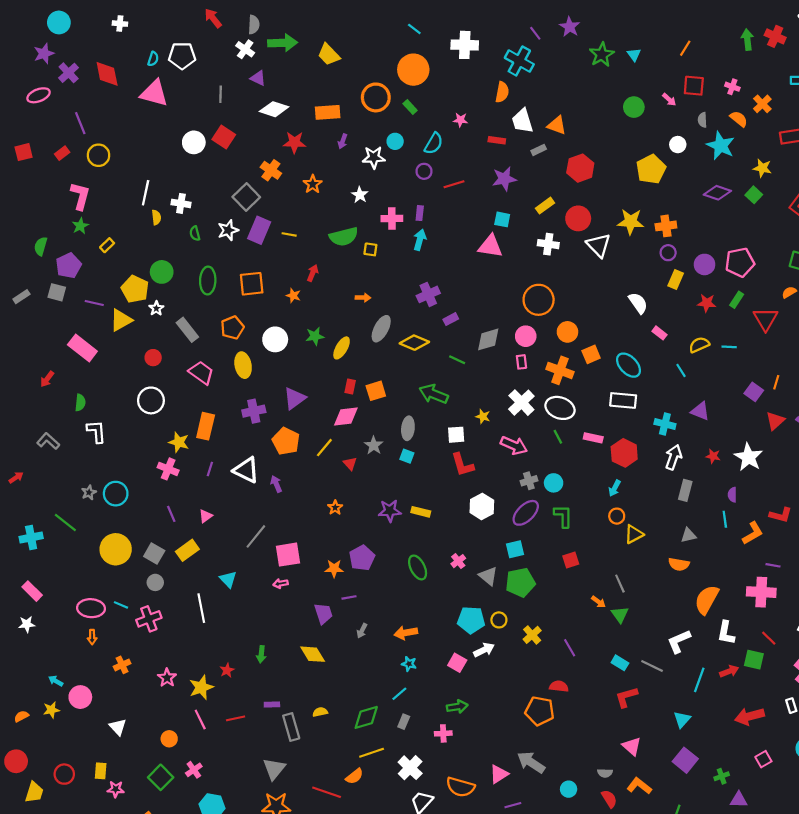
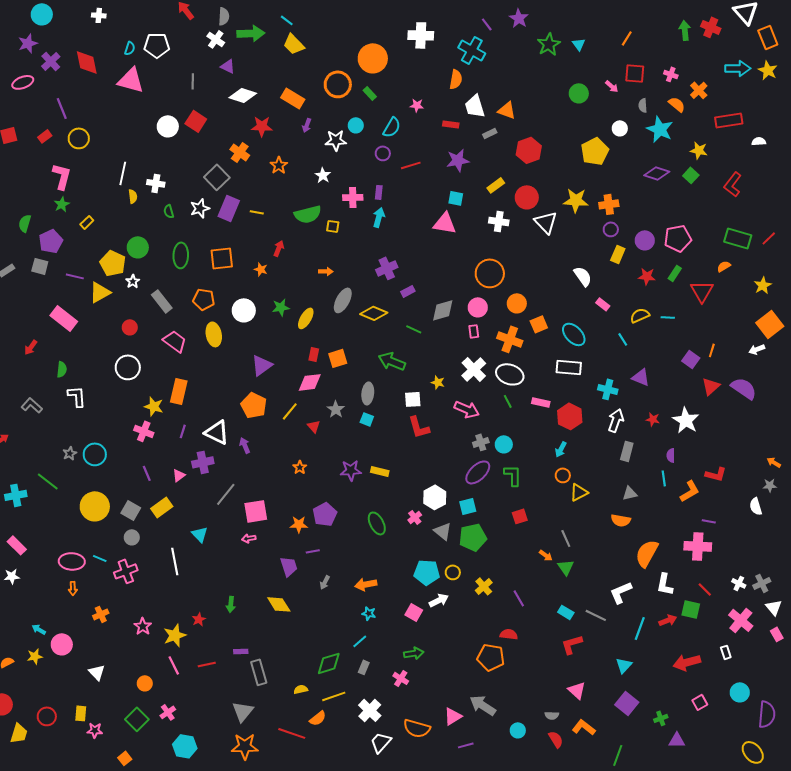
cyan line: (414, 29) -> (287, 20), moved
orange rectangle: (328, 112) -> (293, 98), turned 35
orange pentagon: (232, 328) -> (204, 299), turned 30
purple cross: (254, 411) -> (203, 462), moved
white hexagon: (482, 506) -> (435, 497), moved
yellow semicircle: (320, 712) -> (301, 689), moved
pink cross: (443, 733) -> (401, 678), turned 35

